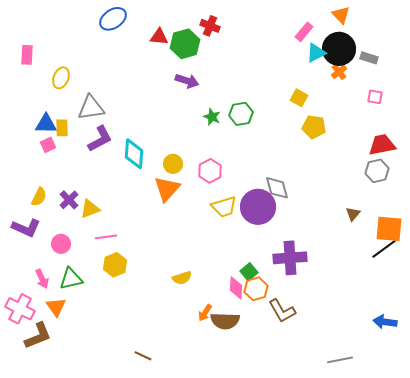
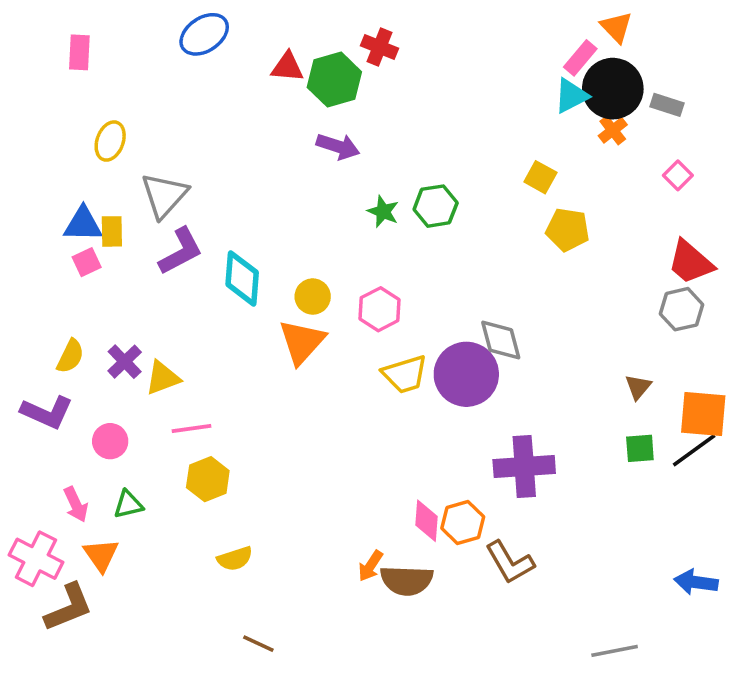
pink rectangle: (304, 32) -> (580, 58), moved
pink rectangle: (27, 55) -> (79, 52), moved
pink square: (375, 97) -> (678, 175), turned 35
gray triangle: (91, 108) -> (164, 195), turned -40
red trapezoid: (382, 145) -> (691, 262), turned -128
green square: (249, 272) -> (640, 448), moved, turned 36
yellow semicircle: (182, 278) -> (235, 559), moved
green triangle: (71, 279) -> (128, 504), size x0.7

